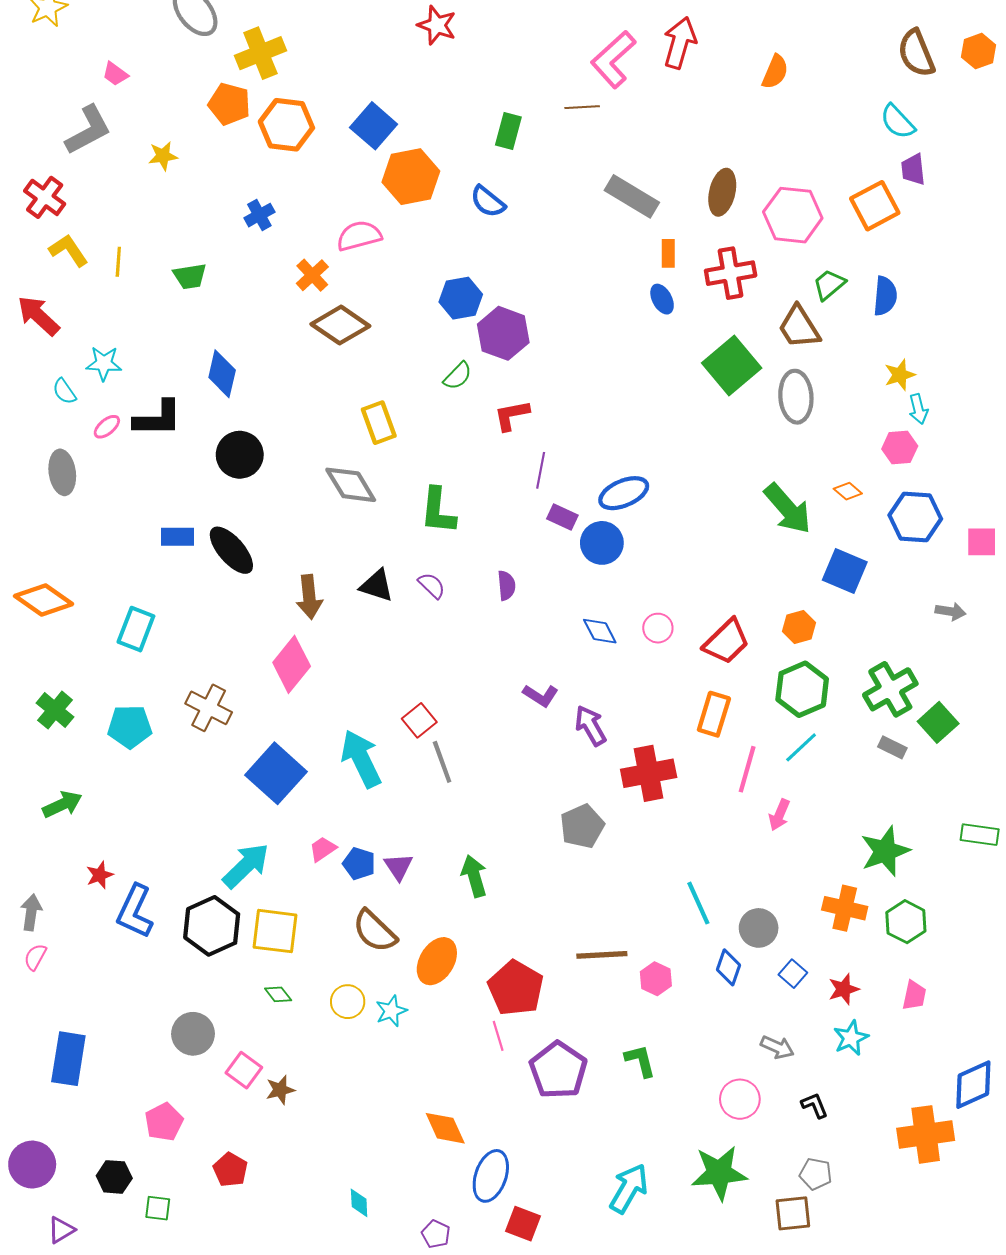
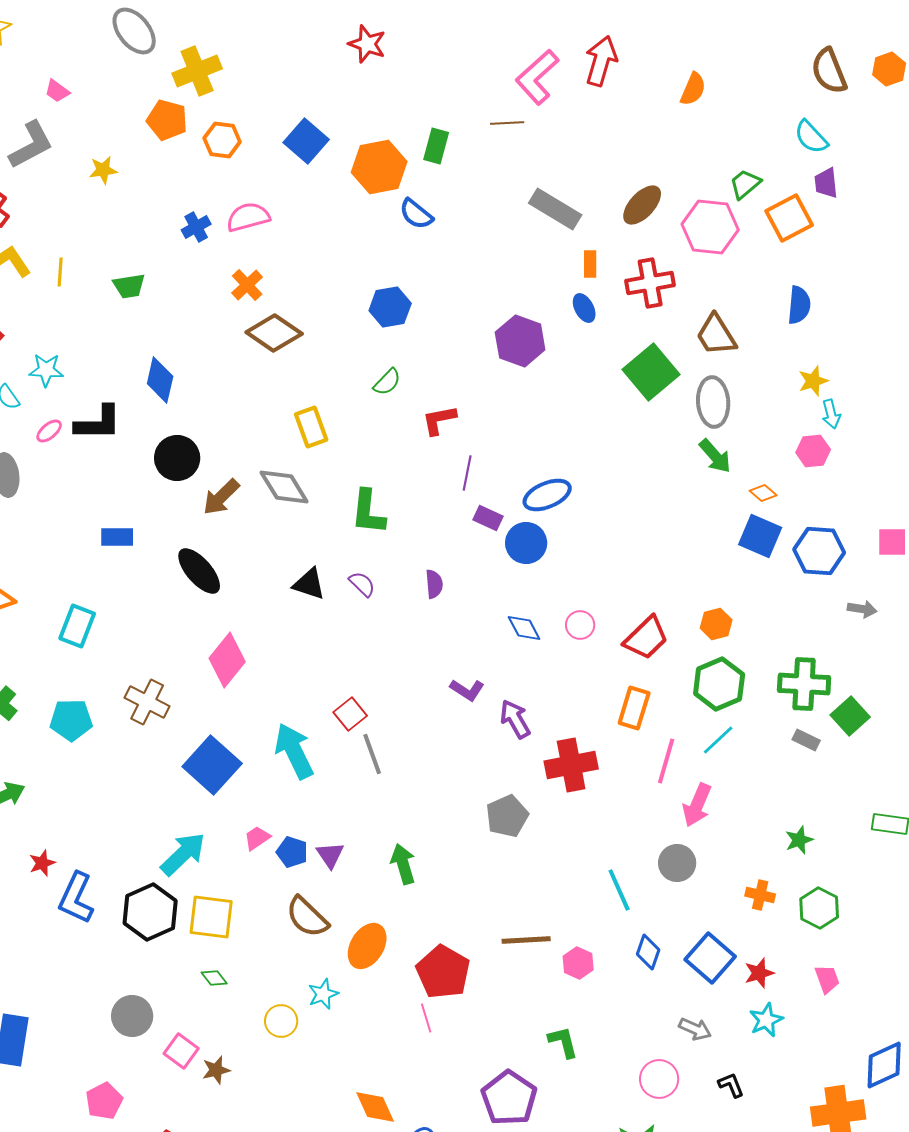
orange hexagon: (286, 125) -> (222, 140), size x0.7
orange hexagon: (411, 177) -> (379, 167), moved
brown ellipse: (722, 192) -> (642, 205), turned 30
pink semicircle: (359, 236) -> (248, 217), moved
green trapezoid: (829, 285) -> (745, 184), moved
purple hexagon: (503, 333) -> (520, 341), moved
green arrow: (788, 509) -> (715, 456), moved, size x0.7
blue hexagon: (915, 517) -> (819, 551), moved
black ellipse: (231, 550) -> (199, 571), moved
blue square: (845, 571) -> (760, 536), moved
brown arrow: (309, 597) -> (221, 497), moved, turned 51
green cross: (890, 689) -> (804, 684), turned 33
pink arrow: (779, 815) -> (697, 805), size x1.4
green star: (885, 851) -> (799, 840), size x0.6
orange cross: (845, 908) -> (760, 895), size x0.7
gray circle: (759, 928) -> (677, 863), moved
blue square: (793, 974) -> (710, 958), size x1.8
pink trapezoid: (914, 995) -> (827, 979), turned -32
yellow circle: (348, 1002) -> (281, 1021), moved
purple pentagon: (558, 1070) -> (509, 1098), moved

